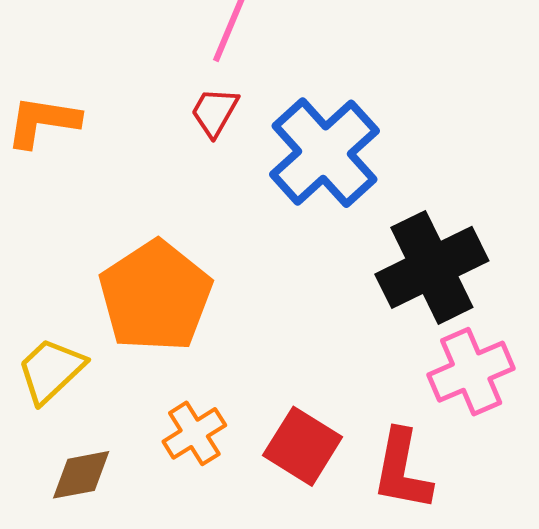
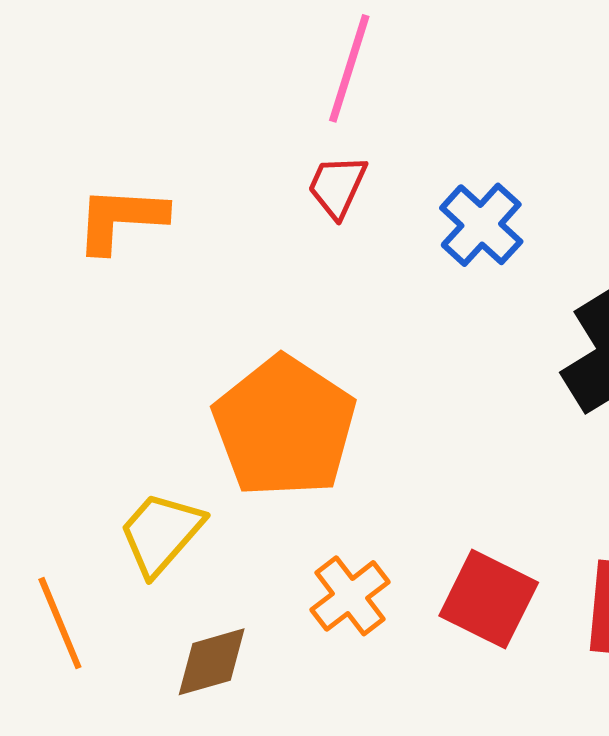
blue cross: (324, 153) -> (481, 225), size x0.6

